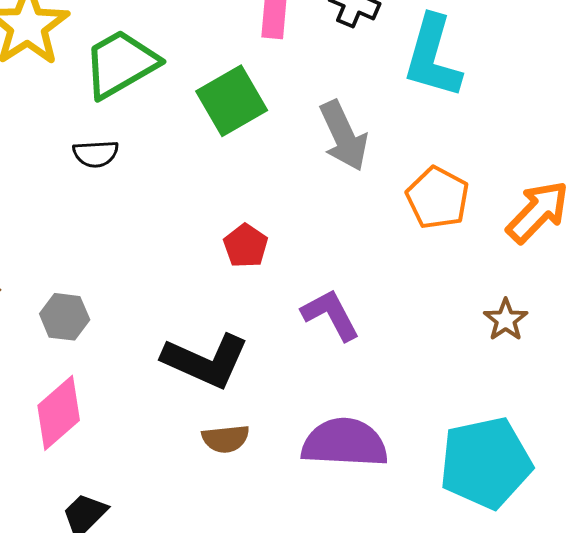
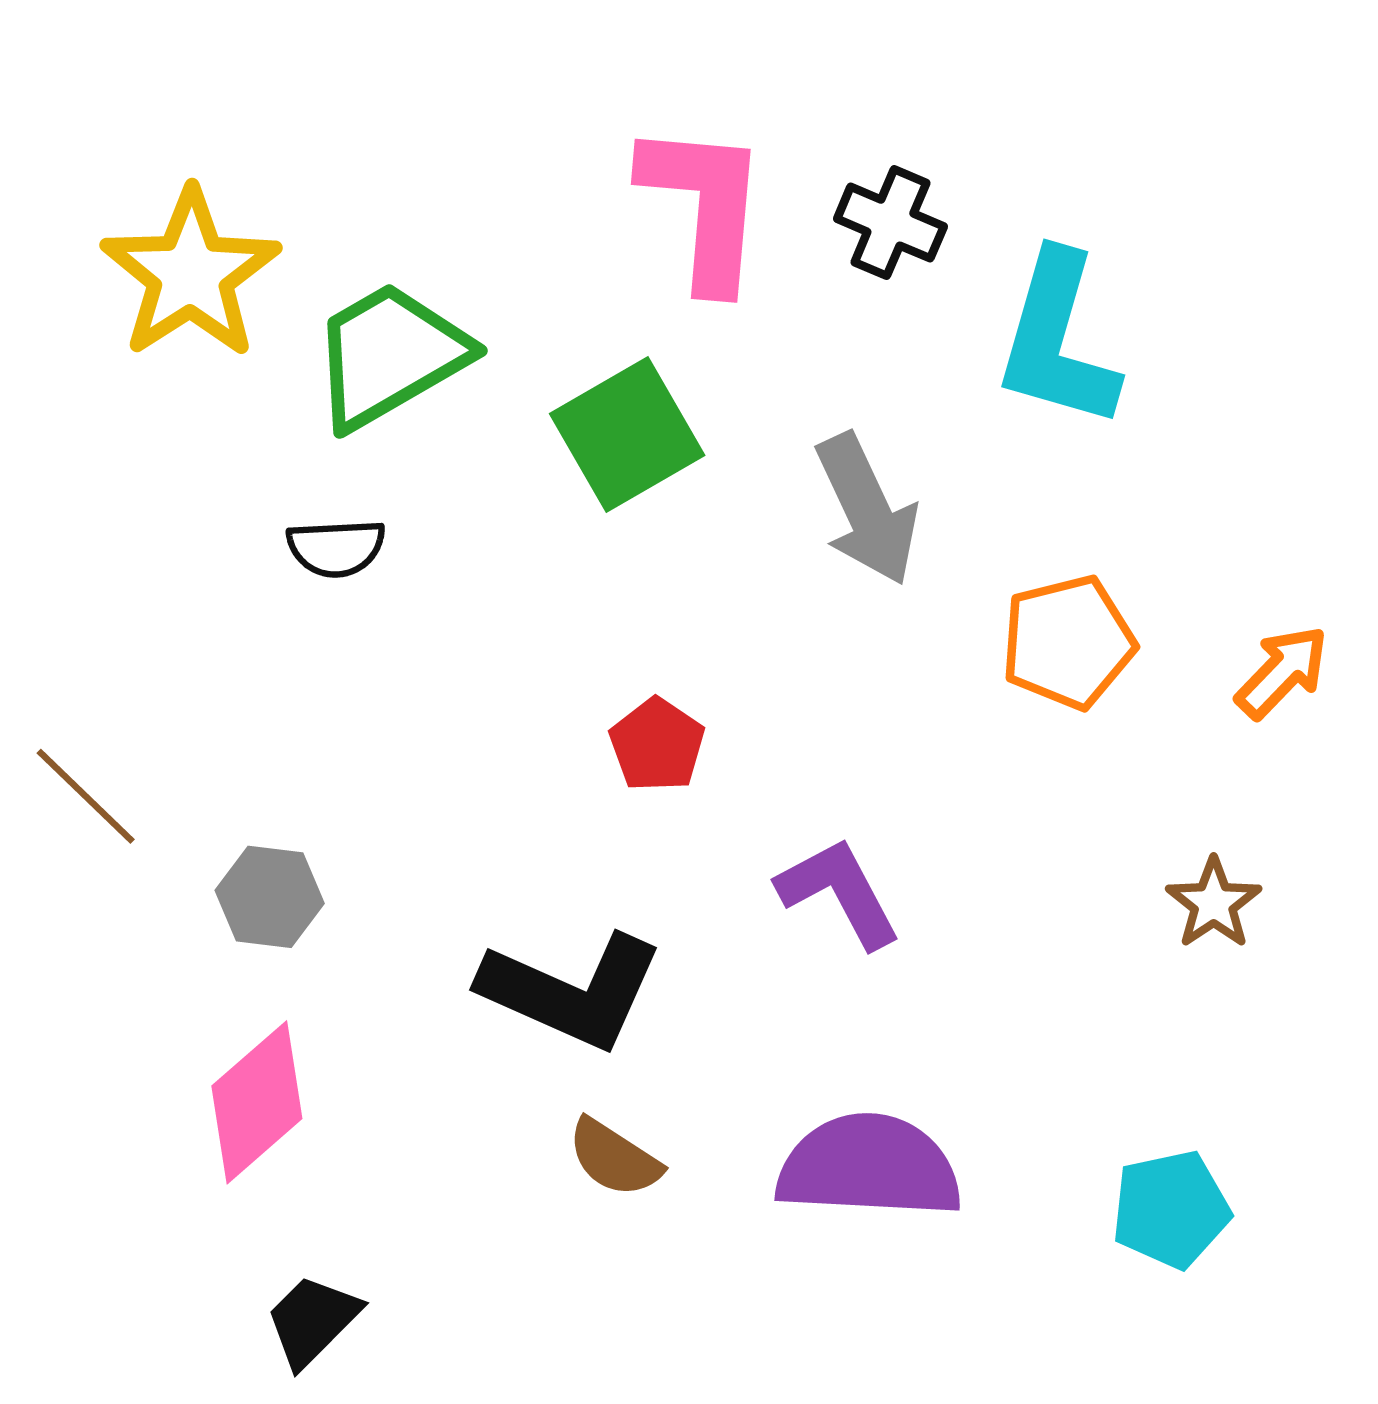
orange pentagon: (438, 198) -> (1068, 642), turned 30
orange arrow: (538, 212) -> (1282, 672), size x0.7
brown semicircle: (226, 439) -> (614, 1158), turned 39
cyan pentagon: (486, 463) -> (1171, 1209), size x0.6

